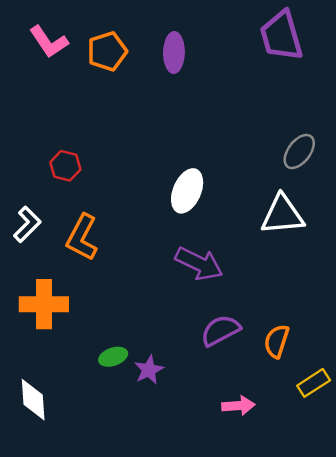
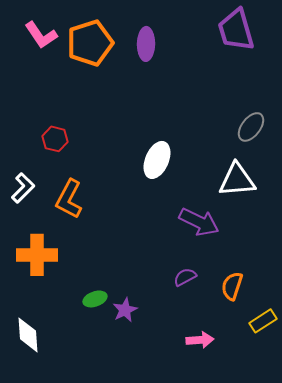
orange pentagon: (107, 51) -> (90, 43), size x1.4
purple arrow: (199, 264) -> (199, 222), moved
purple semicircle: (220, 330) -> (185, 277), size x0.7

